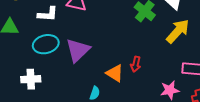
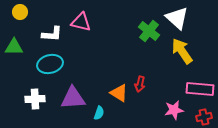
yellow arrow: (178, 31) -> (182, 51), turned -76
purple triangle: (78, 50) -> (73, 98), moved, turned 40

